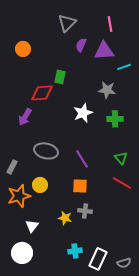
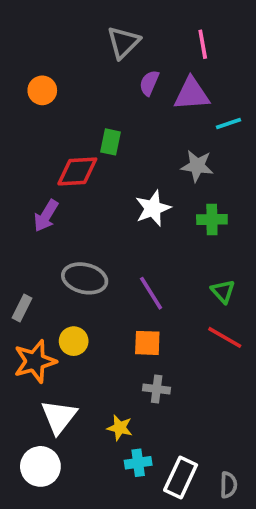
yellow star: (65, 218) -> (120, 428), moved
white triangle: (32, 226) -> (59, 417), size x1.5
gray semicircle: (124, 263) -> (228, 485), turned -72

